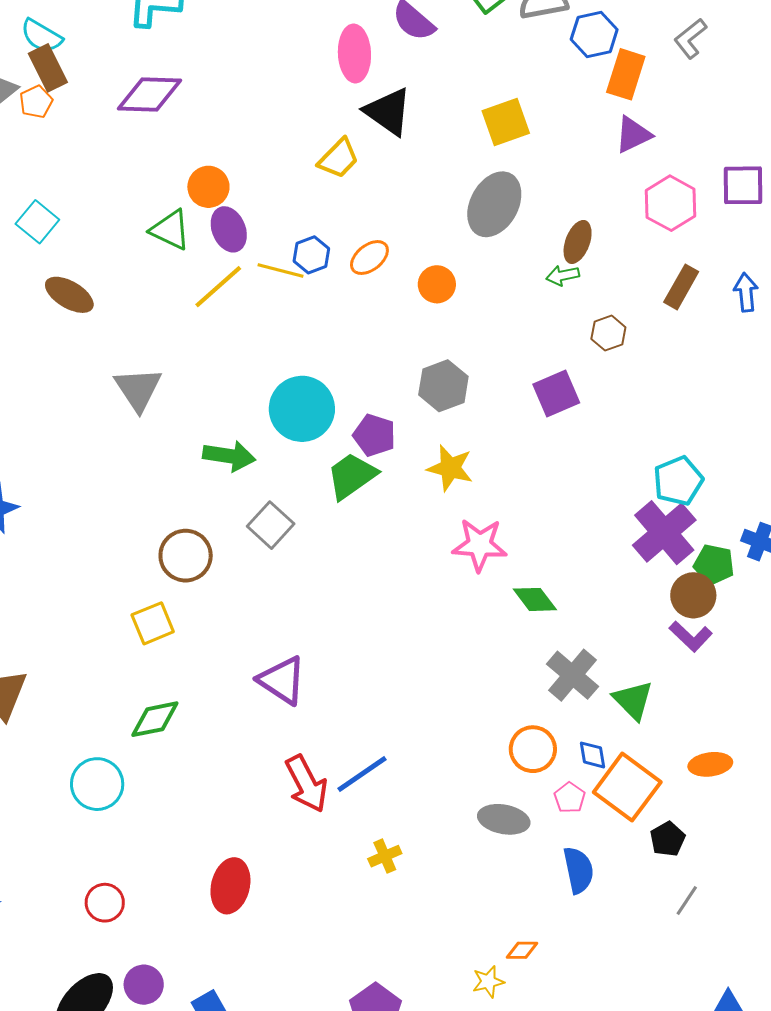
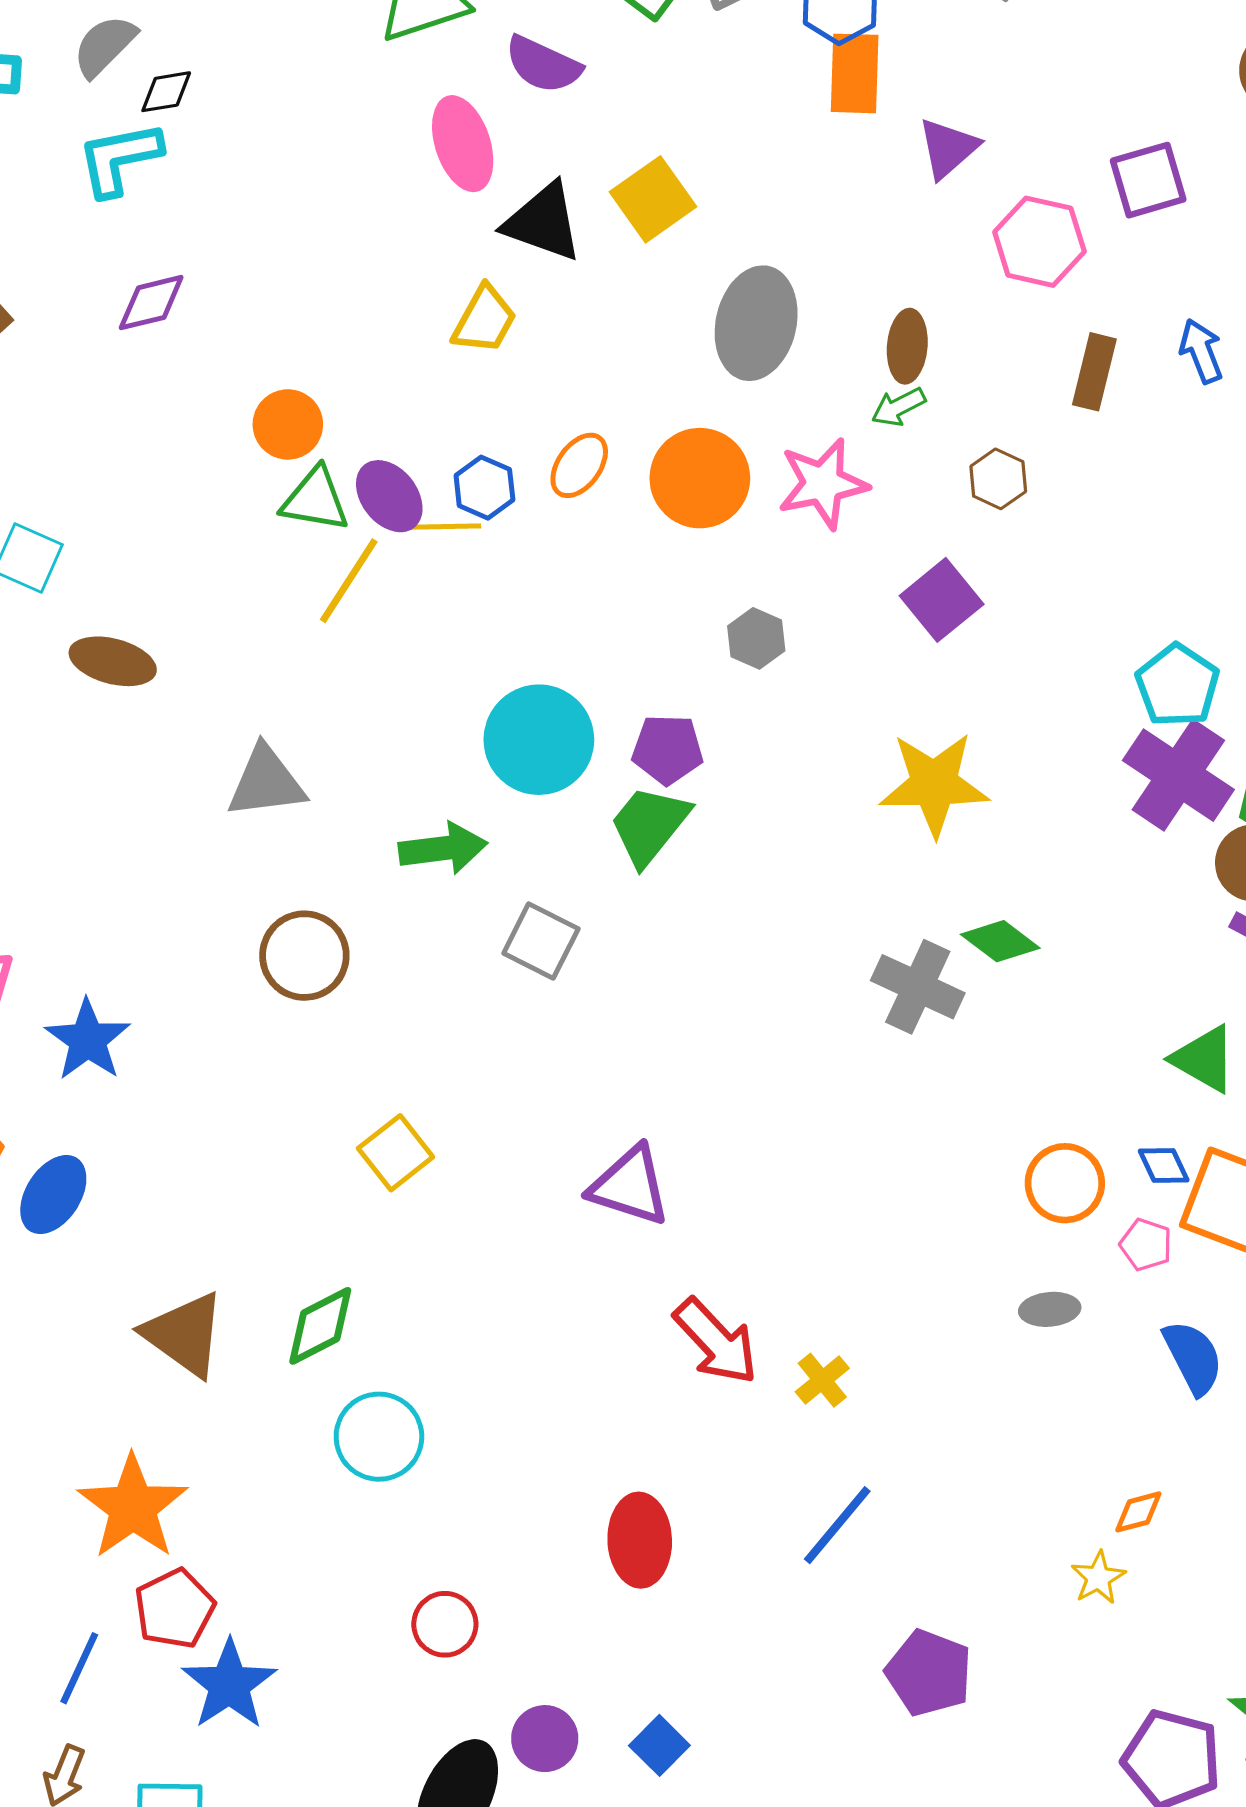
orange rectangle: (626, 74) -> (855, 73), moved
purple diamond: (150, 95) -> (151, 303), size x0.7
yellow square: (506, 122) -> (653, 199), moved
purple ellipse: (229, 229) -> (389, 496), moved
green triangle: (170, 230) -> (315, 500), moved
orange circle: (437, 284) -> (700, 478), size x1.6
gray hexagon: (443, 386) -> (756, 638), size x0.7
gray triangle: (138, 389) -> (266, 782), turned -48
yellow star: (450, 468) -> (934, 784), moved, size x1.4
pink star: (480, 545) -> (823, 484), moved
brown circle: (186, 556) -> (304, 956), moved
gray cross: (572, 675) -> (918, 987), moved
green diamond: (155, 719) -> (320, 1326), moved
blue line: (362, 774) -> (837, 1525), moved
gray ellipse: (504, 819) -> (1050, 1309), size x0.7
yellow cross: (385, 856) -> (822, 1380), moved

